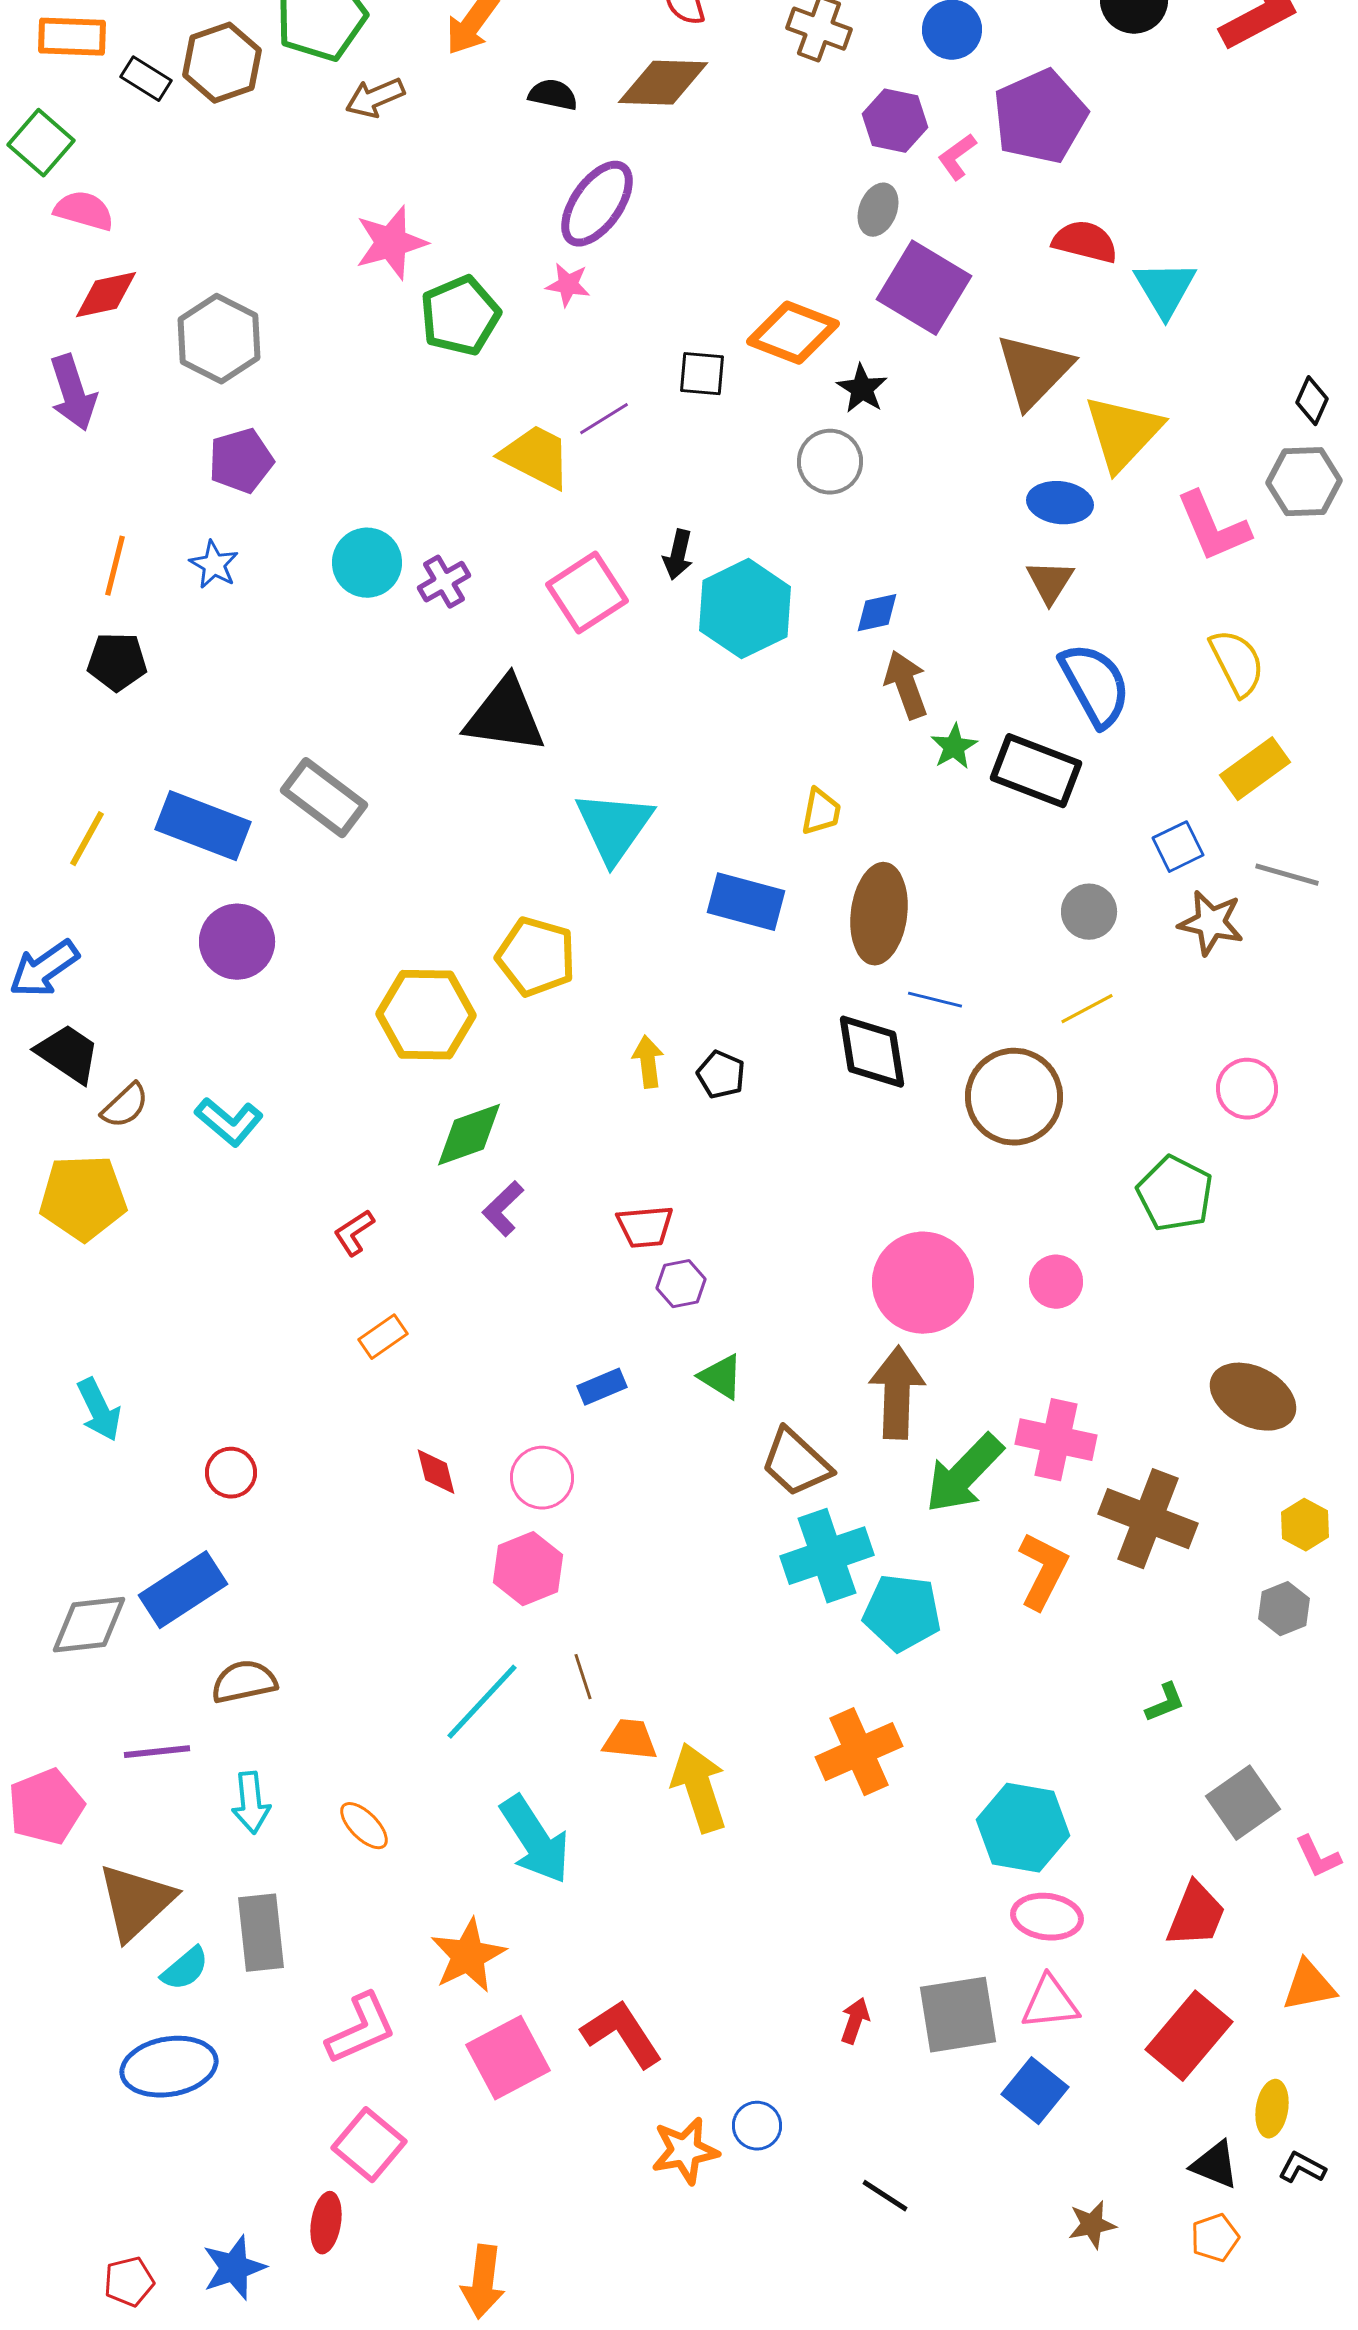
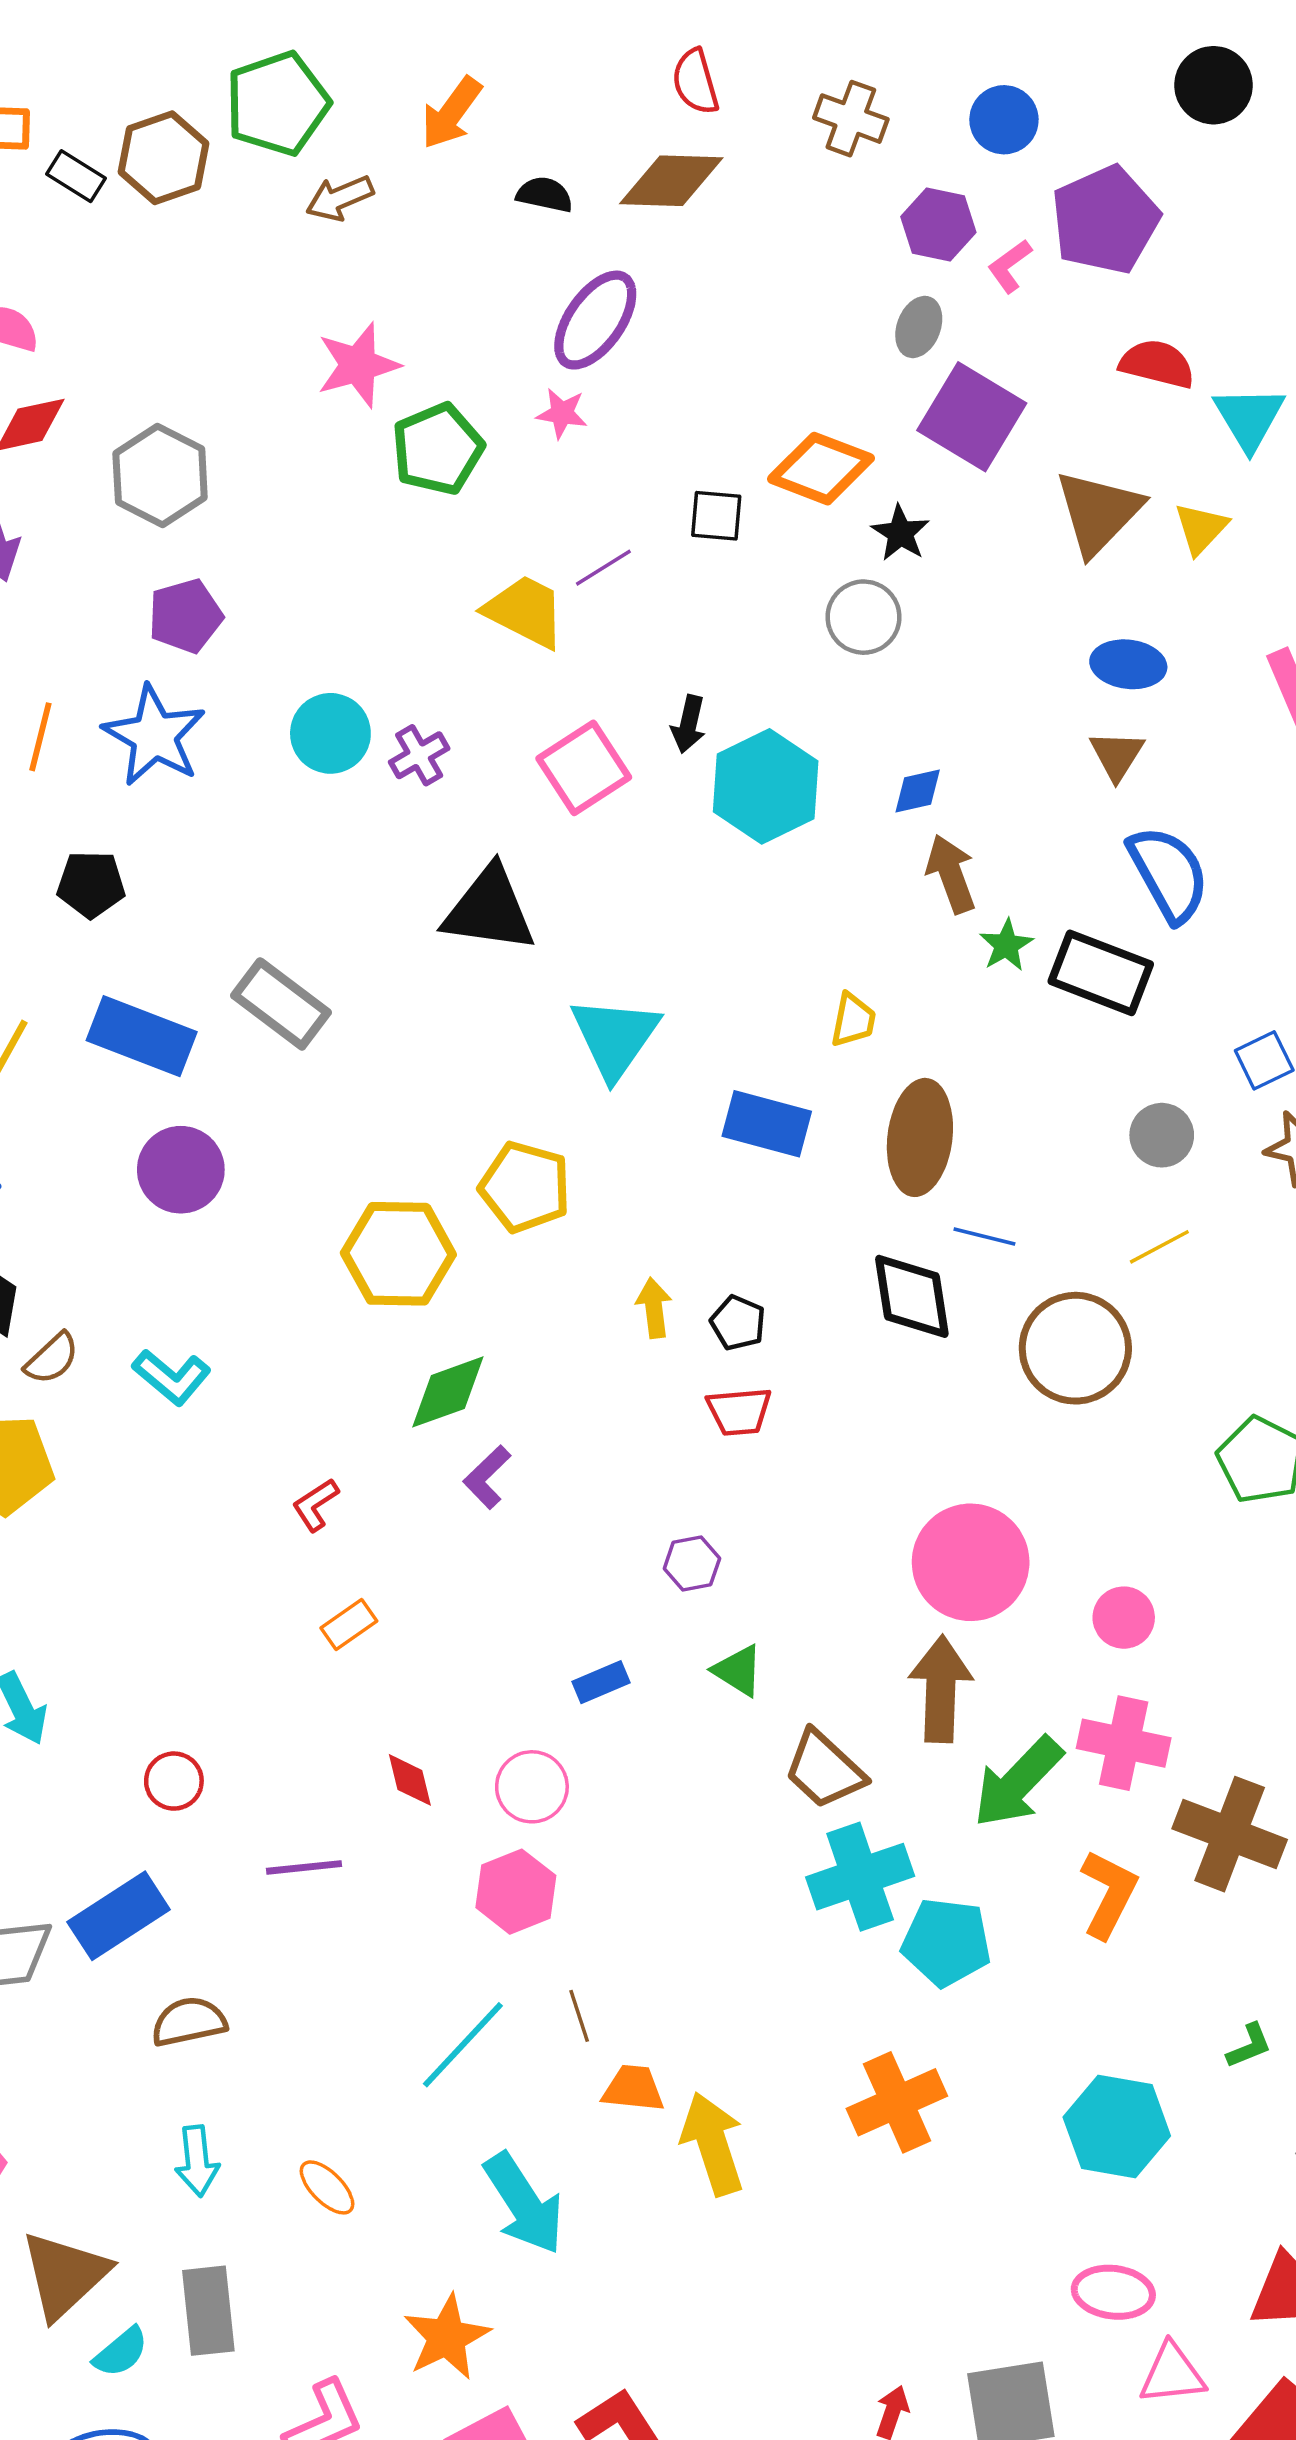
yellow triangle: (1123, 433) -> (1201, 528), moved, size x0.6
blue star: (214, 565) -> (154, 736), size x1.8
black pentagon: (117, 662) -> (91, 884), moved
red trapezoid: (645, 1227) -> (739, 1411), moved
pink circle: (1056, 1282) -> (1124, 1618), moved
purple line: (157, 1752) -> (304, 1867), moved
cyan hexagon: (1023, 1828) -> (1117, 2126), moved
pink triangle: (1050, 2003) -> (1172, 2374), moved

